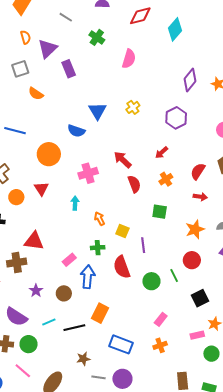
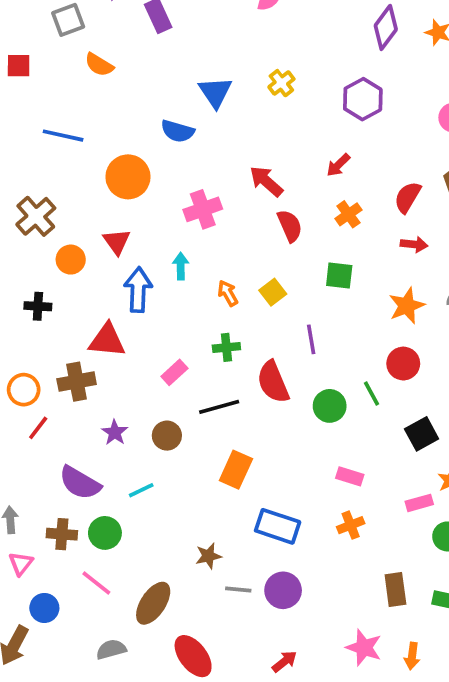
yellow square: (122, 231) -> (273, 292), moved, turned 32
blue arrow: (88, 277) -> (138, 290), moved
pink rectangle: (161, 319) -> (350, 476), turned 72
black line: (74, 328) -> (219, 407), moved

